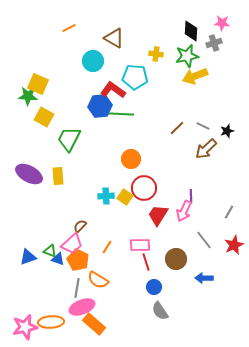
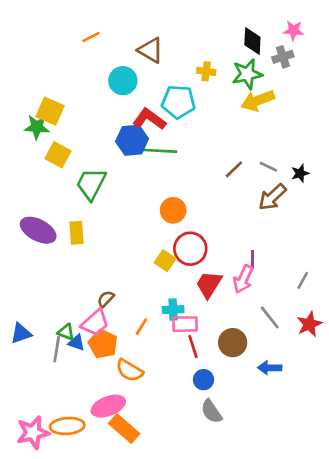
cyan cross: (106, 196) -> (173, 310), moved
blue triangle: (28, 257) -> (21, 333), moved
gray line: (77, 288) -> (57, 349), moved

